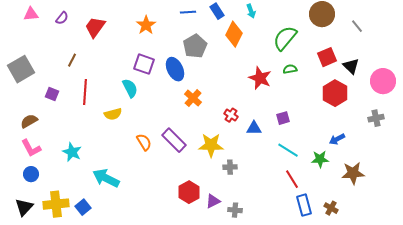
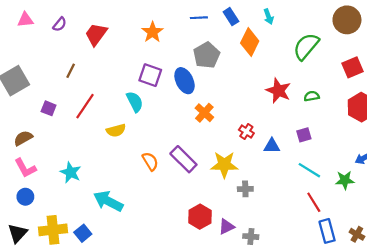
green semicircle: (290, 69) -> (312, 96), moved
red line: (85, 92) -> (85, 106), turned 30

